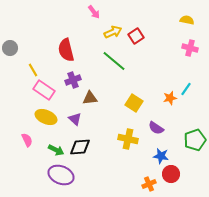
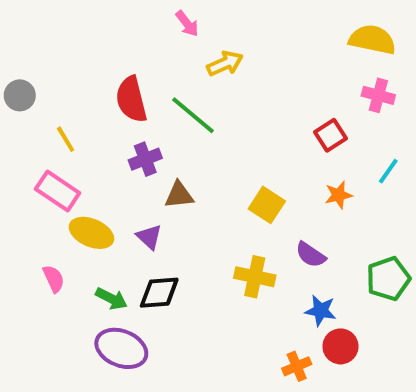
yellow semicircle: (187, 20) -> (372, 40), size x1.6
red square: (136, 36) -> (331, 135), moved
green line: (114, 61) -> (193, 115), moved
cyan line: (186, 89) -> (388, 171), moved
pink rectangle: (44, 90) -> (58, 191), moved

